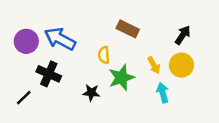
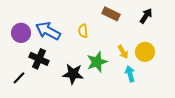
brown rectangle: (128, 29) -> (111, 14), moved
black arrow: (183, 35) -> (146, 16), moved
yellow semicircle: (104, 55) -> (83, 31), moved
black star: (91, 93) -> (73, 74), size x1.5

